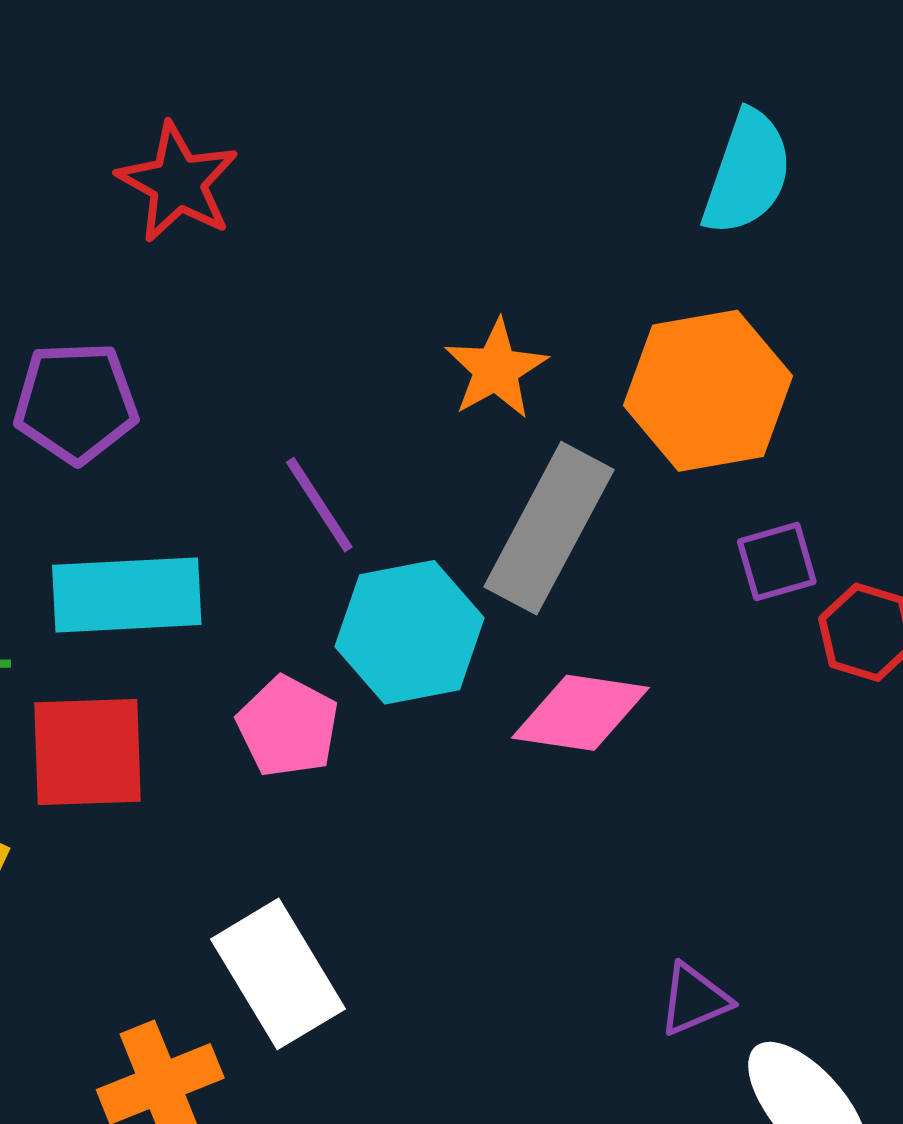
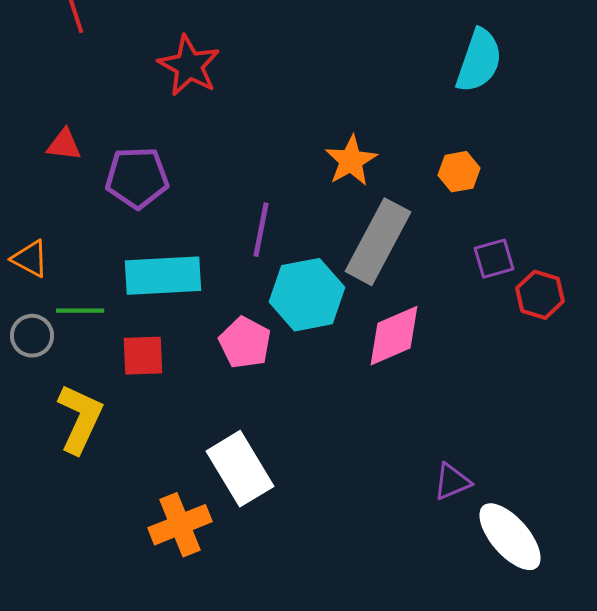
orange hexagon: (708, 391) -> (459, 172), size x0.5
purple line: (319, 505) -> (261, 230), turned 44
pink diamond: (580, 713) -> (394, 336), turned -32
red square: (88, 752) -> (143, 356), size x0.7

